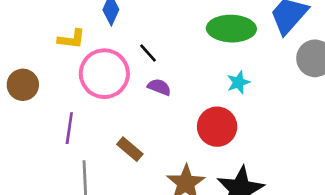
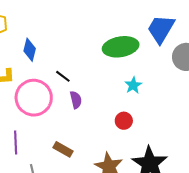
purple semicircle: (159, 87) -> (76, 100), turned 66
red circle: (217, 127) -> (124, 121), size x0.6

